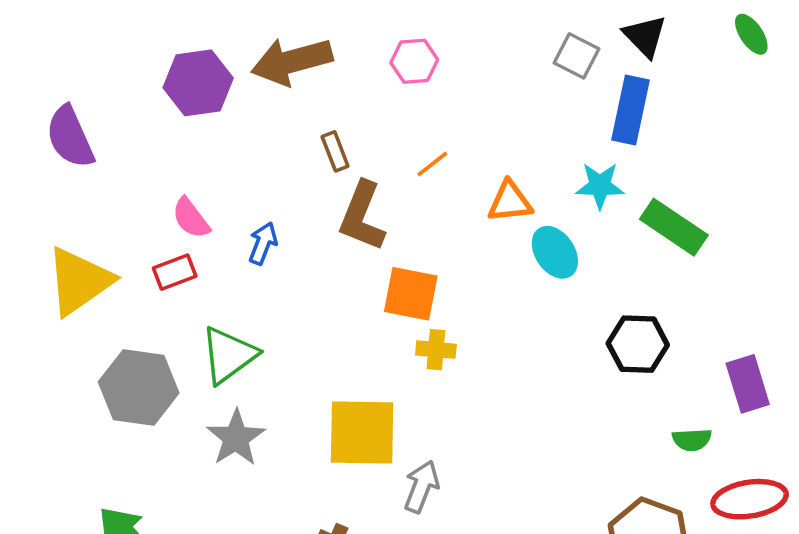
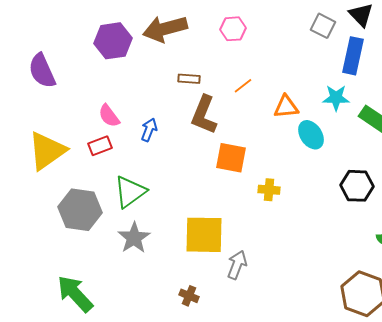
brown rectangle: (335, 151) -> (189, 79), turned -65
yellow cross: (436, 350) -> (269, 190), moved

